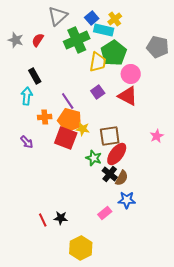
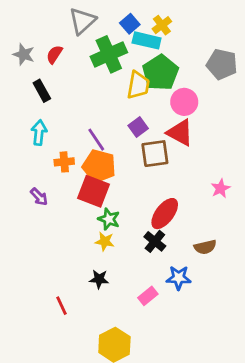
black rectangle: (35, 76) -> (42, 91), moved
yellow star: (83, 129) -> (105, 241), moved
brown square: (110, 136) -> (155, 154), moved
green star: (94, 158) -> (109, 219), moved
brown semicircle: (122, 178) -> (205, 247), moved, turned 49
black star: (61, 218) -> (99, 279), moved

